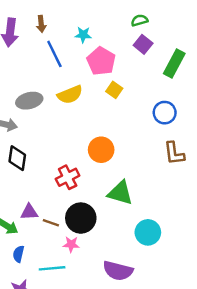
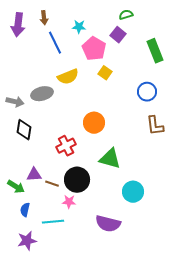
purple square: (143, 44) -> (118, 35), moved
green rectangle: (174, 63) -> (155, 51), turned -50
gray ellipse: (29, 101) -> (42, 94), moved

